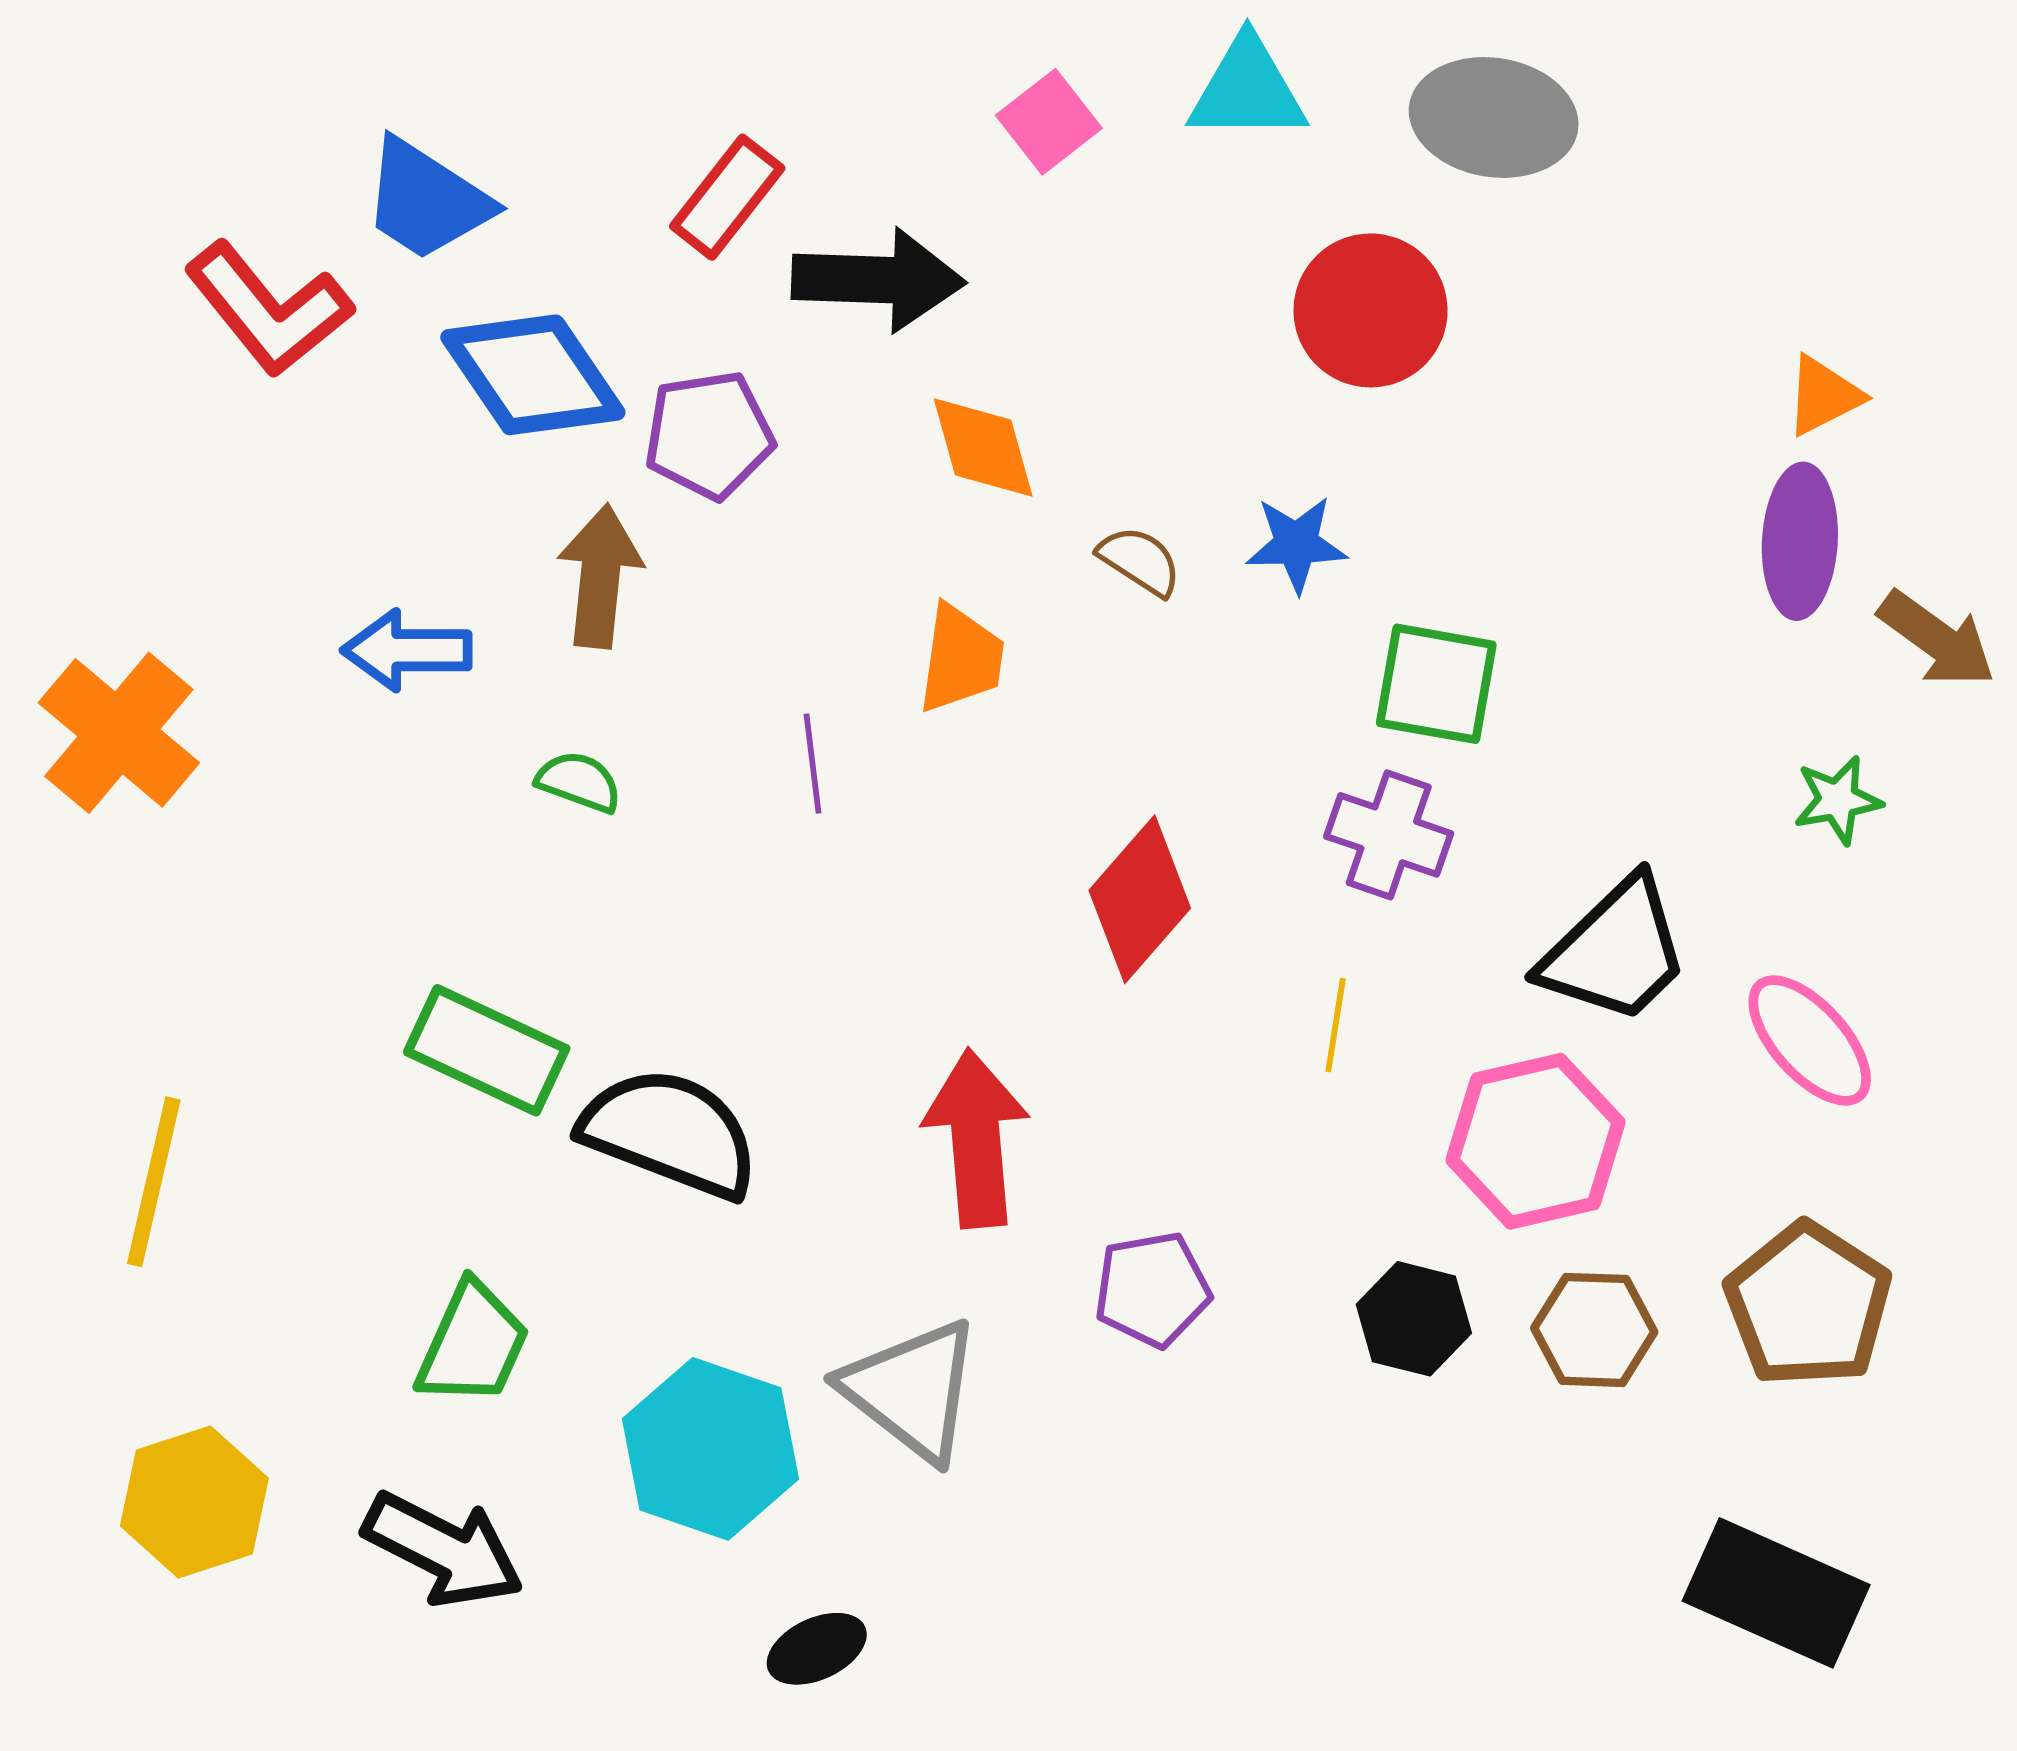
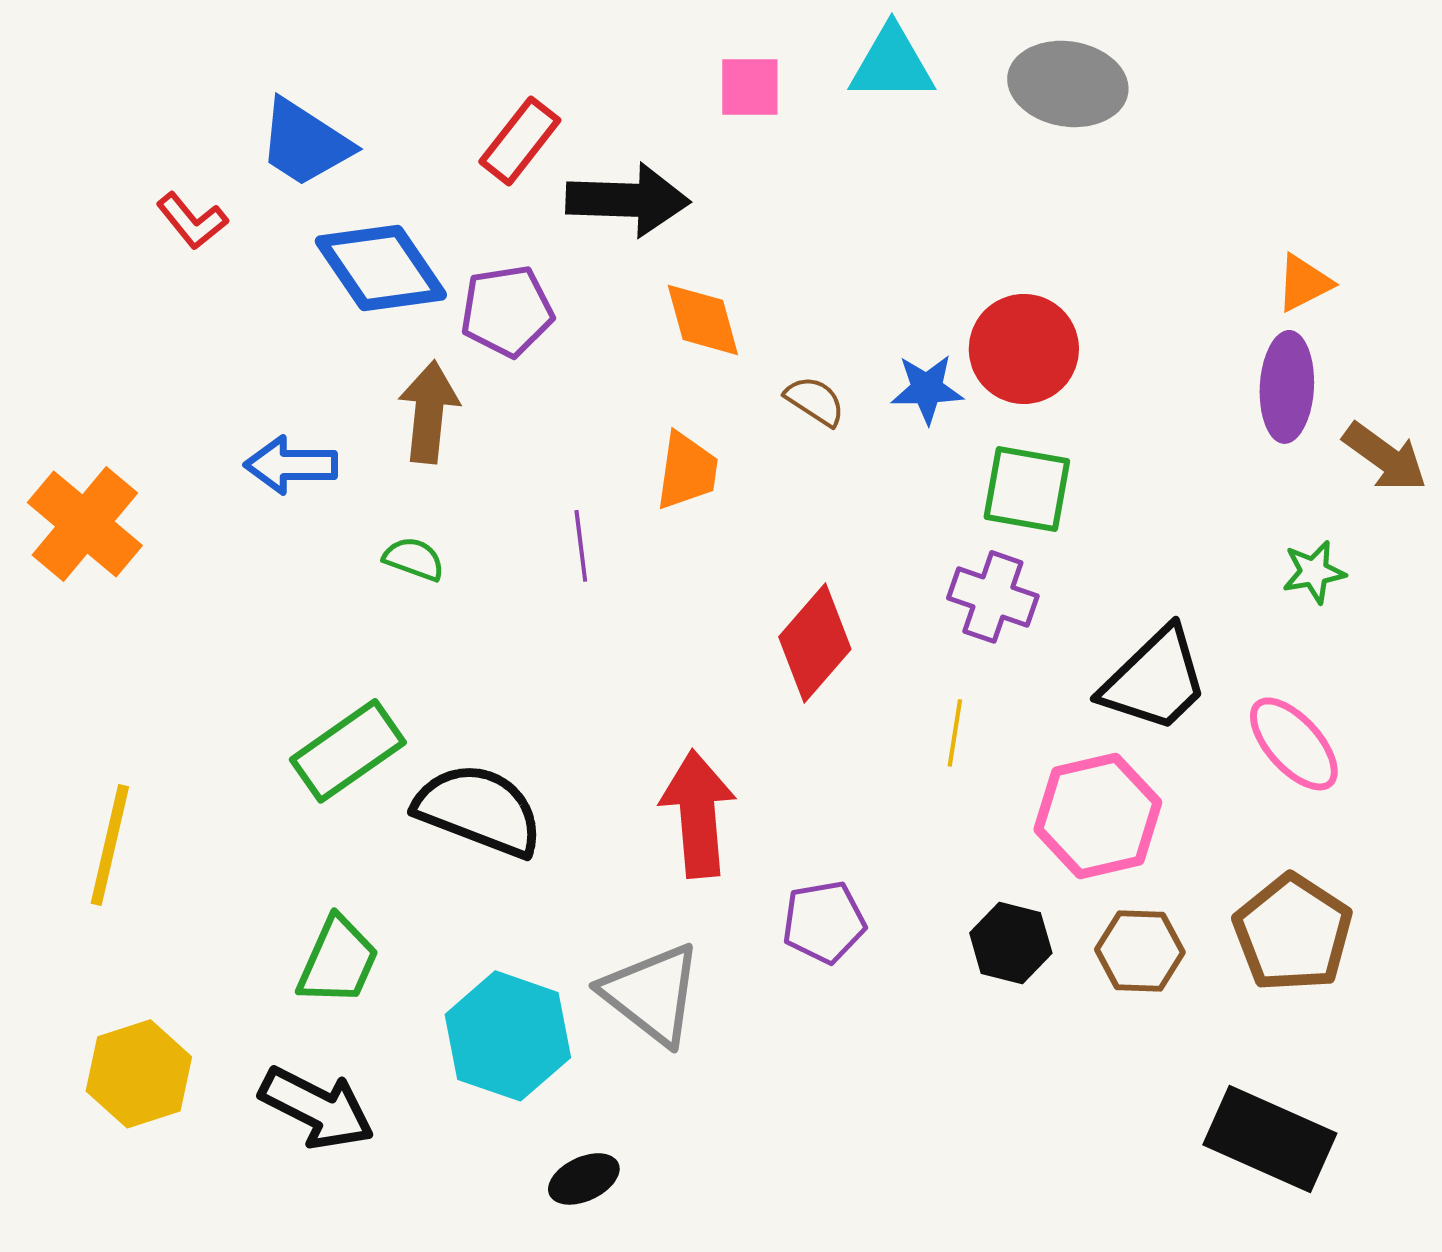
pink square: (1049, 122) -> (750, 87), turned 38
red L-shape: (269, 309) -> (192, 221), size x0.6
red circle: (1371, 310) -> (1024, 349), moved
green rectangle: (487, 1050) -> (348, 751), turned -60

